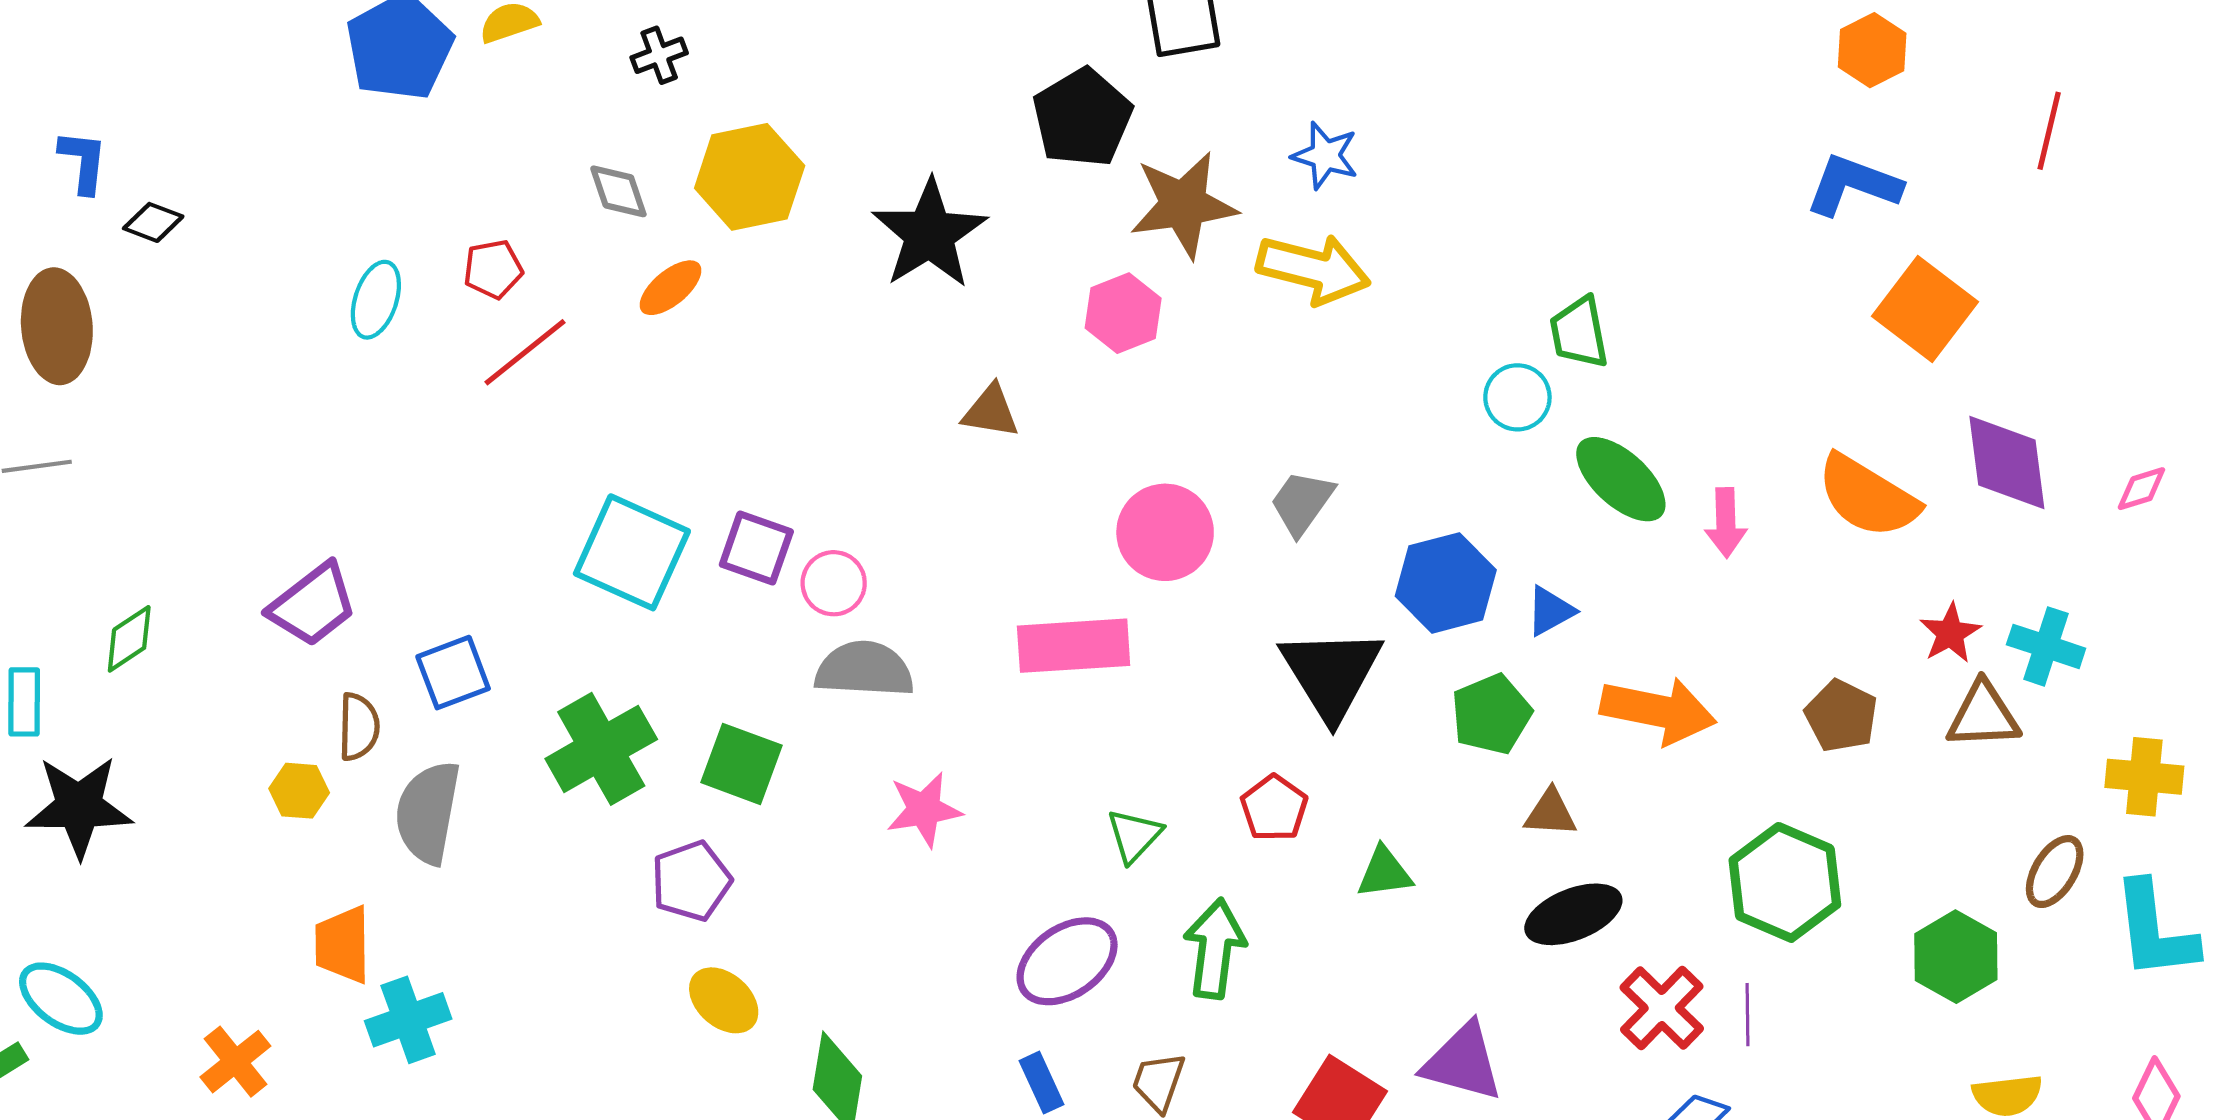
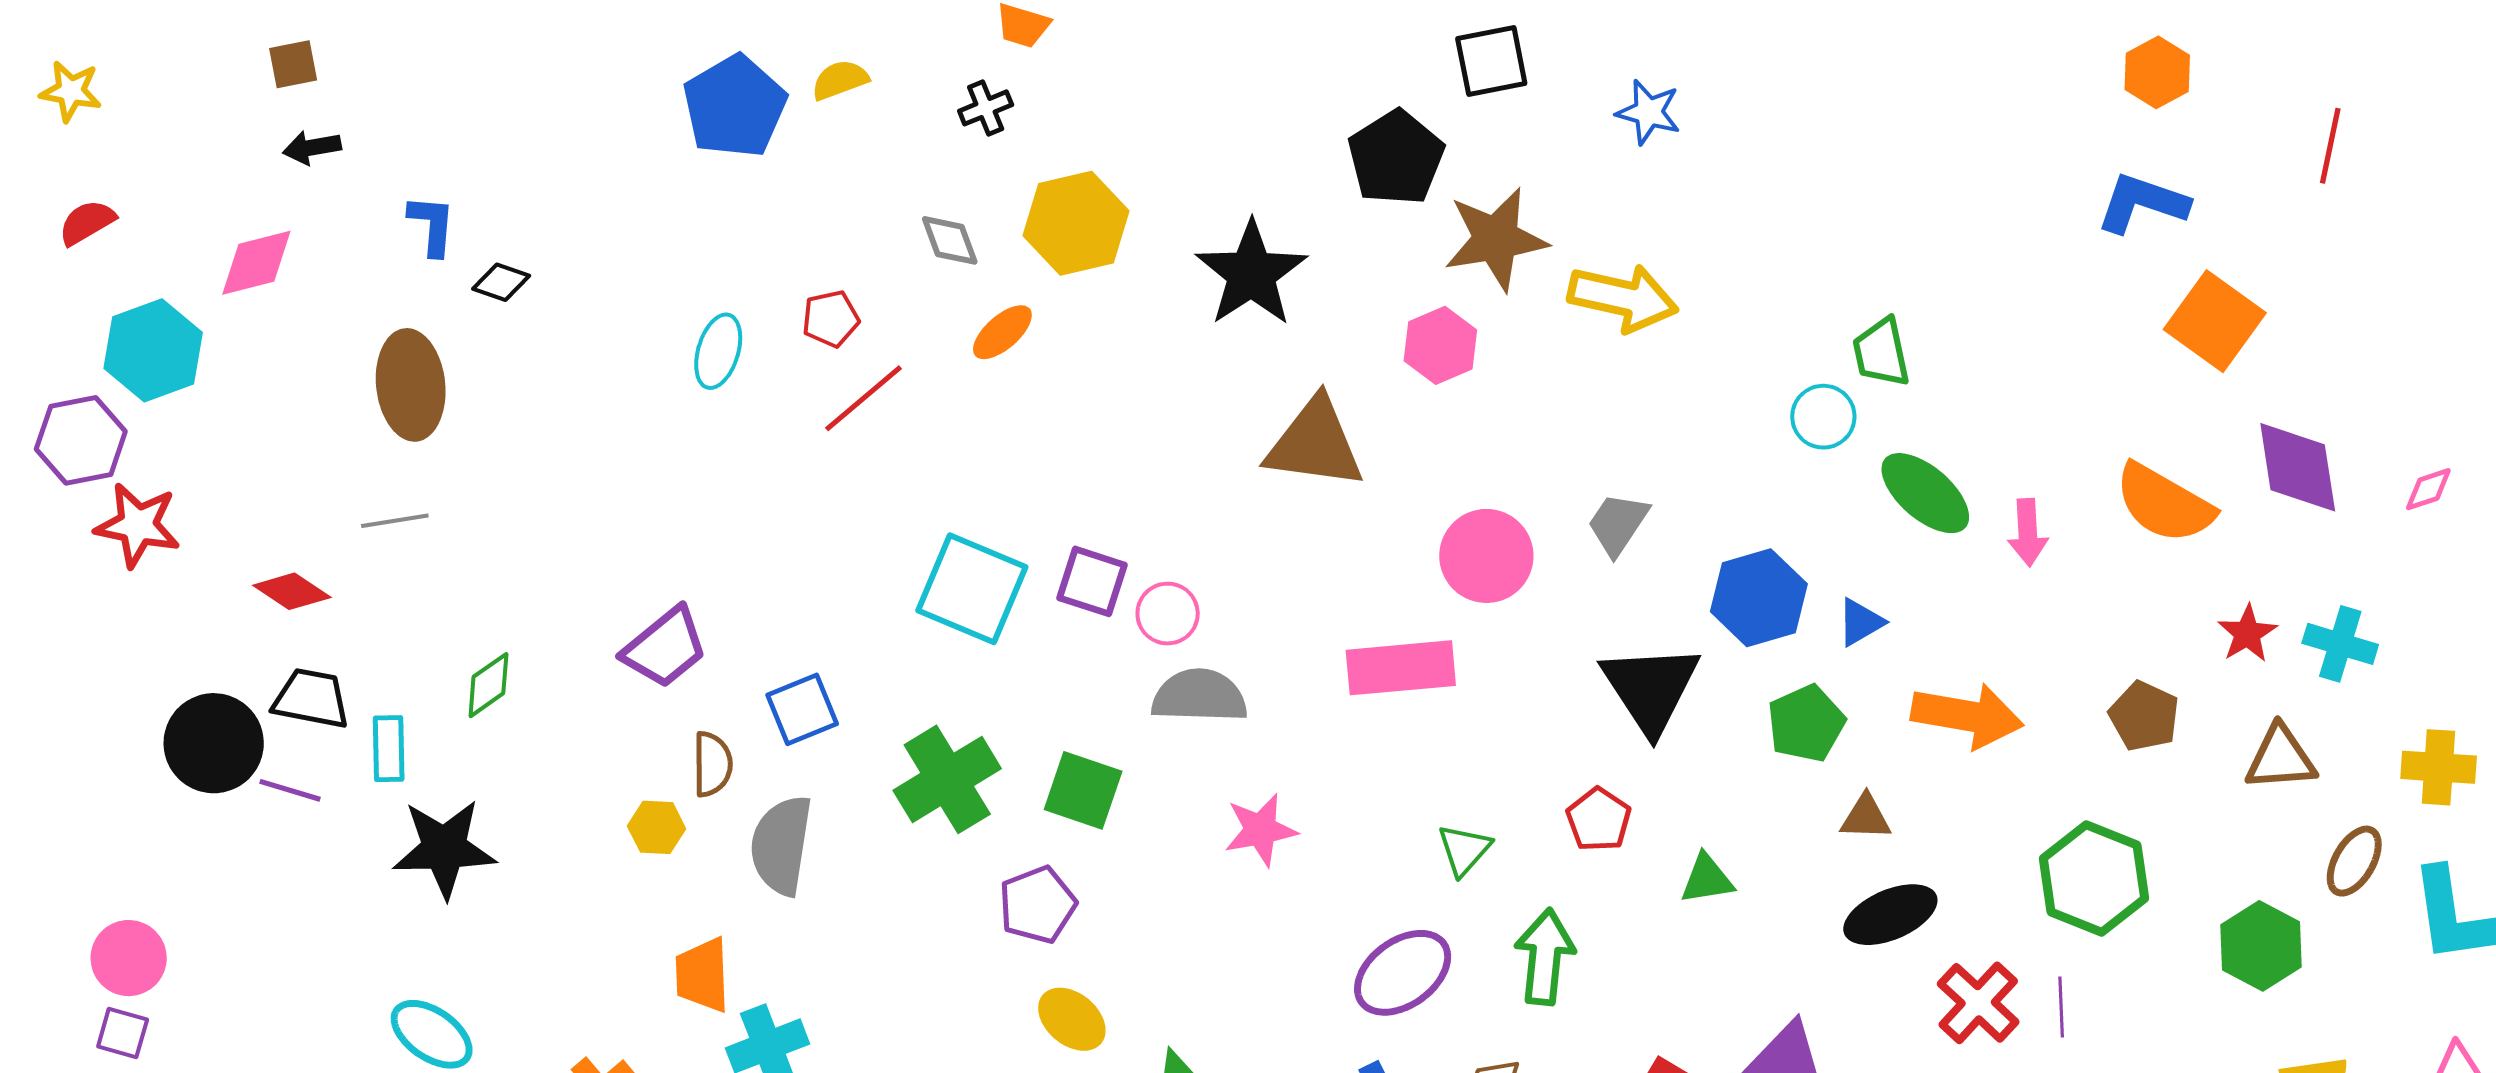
blue star: (1325, 156) -> (1649, 112), moved
brown triangle: (991, 411) -> (1315, 444), size x1.8
brown triangle: (1983, 715) -> (2281, 758), moved

